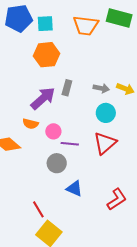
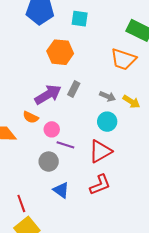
cyan square: (45, 24) -> (80, 19), moved
orange trapezoid: (86, 26) -> (123, 59), moved
red L-shape: (117, 199) -> (100, 185), moved

